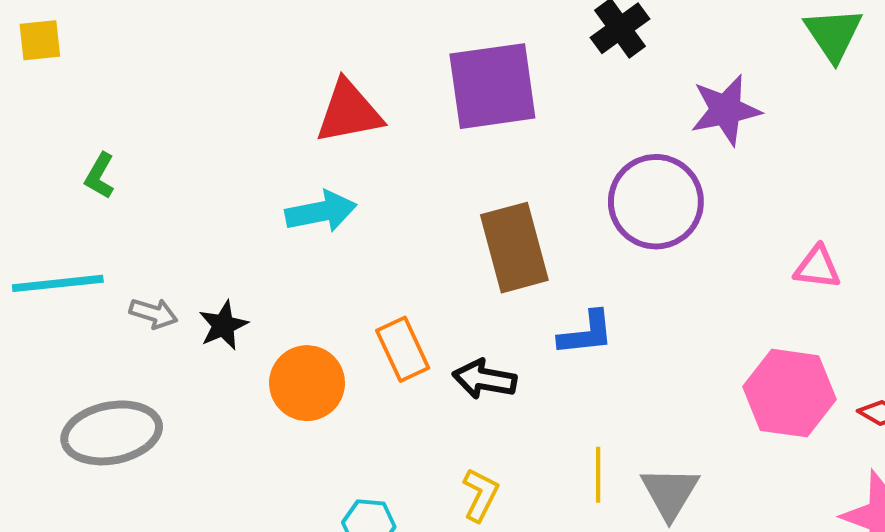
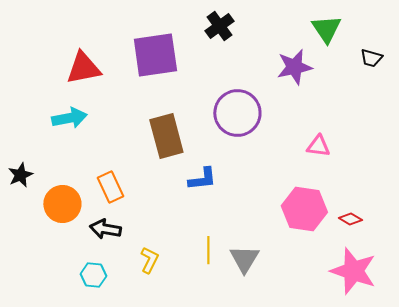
purple star: (726, 110) -> (294, 67), moved
black arrow: (484, 379) -> (105, 229), moved

